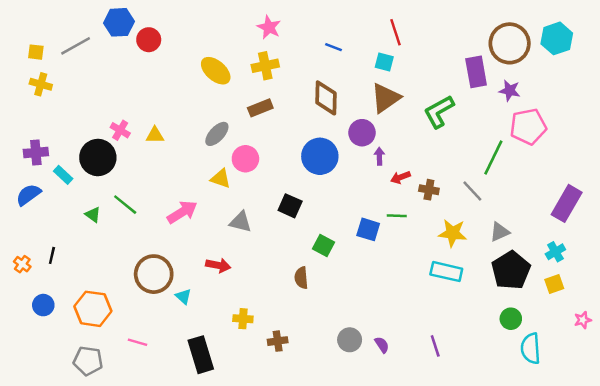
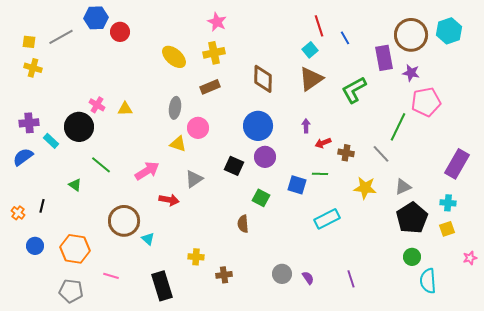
blue line: (333, 47) -> (345, 38), moved, turned 40
cyan square: (384, 62) -> (310, 50), turned 35
purple circle: (362, 133) -> (265, 157), moved
gray ellipse: (217, 134) -> (175, 108), turned -35
green triangle: (93, 215) -> (75, 185), moved
gray triangle: (240, 222) -> (194, 179), turned -48
cyan cross: (555, 252) -> (448, 203), turned 35
red arrow: (218, 265) -> (169, 200), moved
cyan rectangle: (446, 272) -> (327, 219), moved, turned -40

